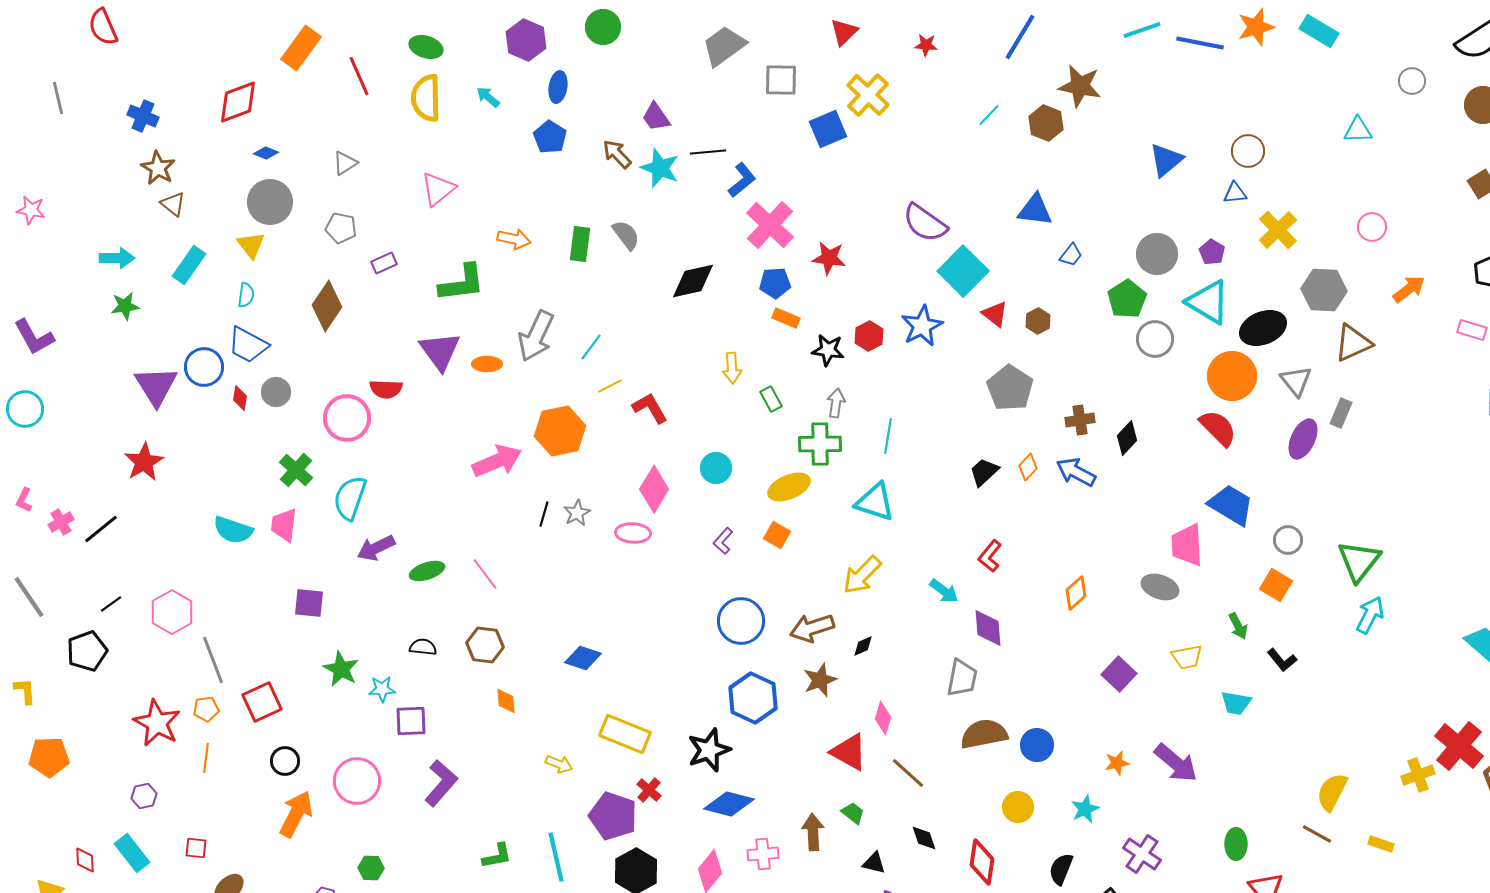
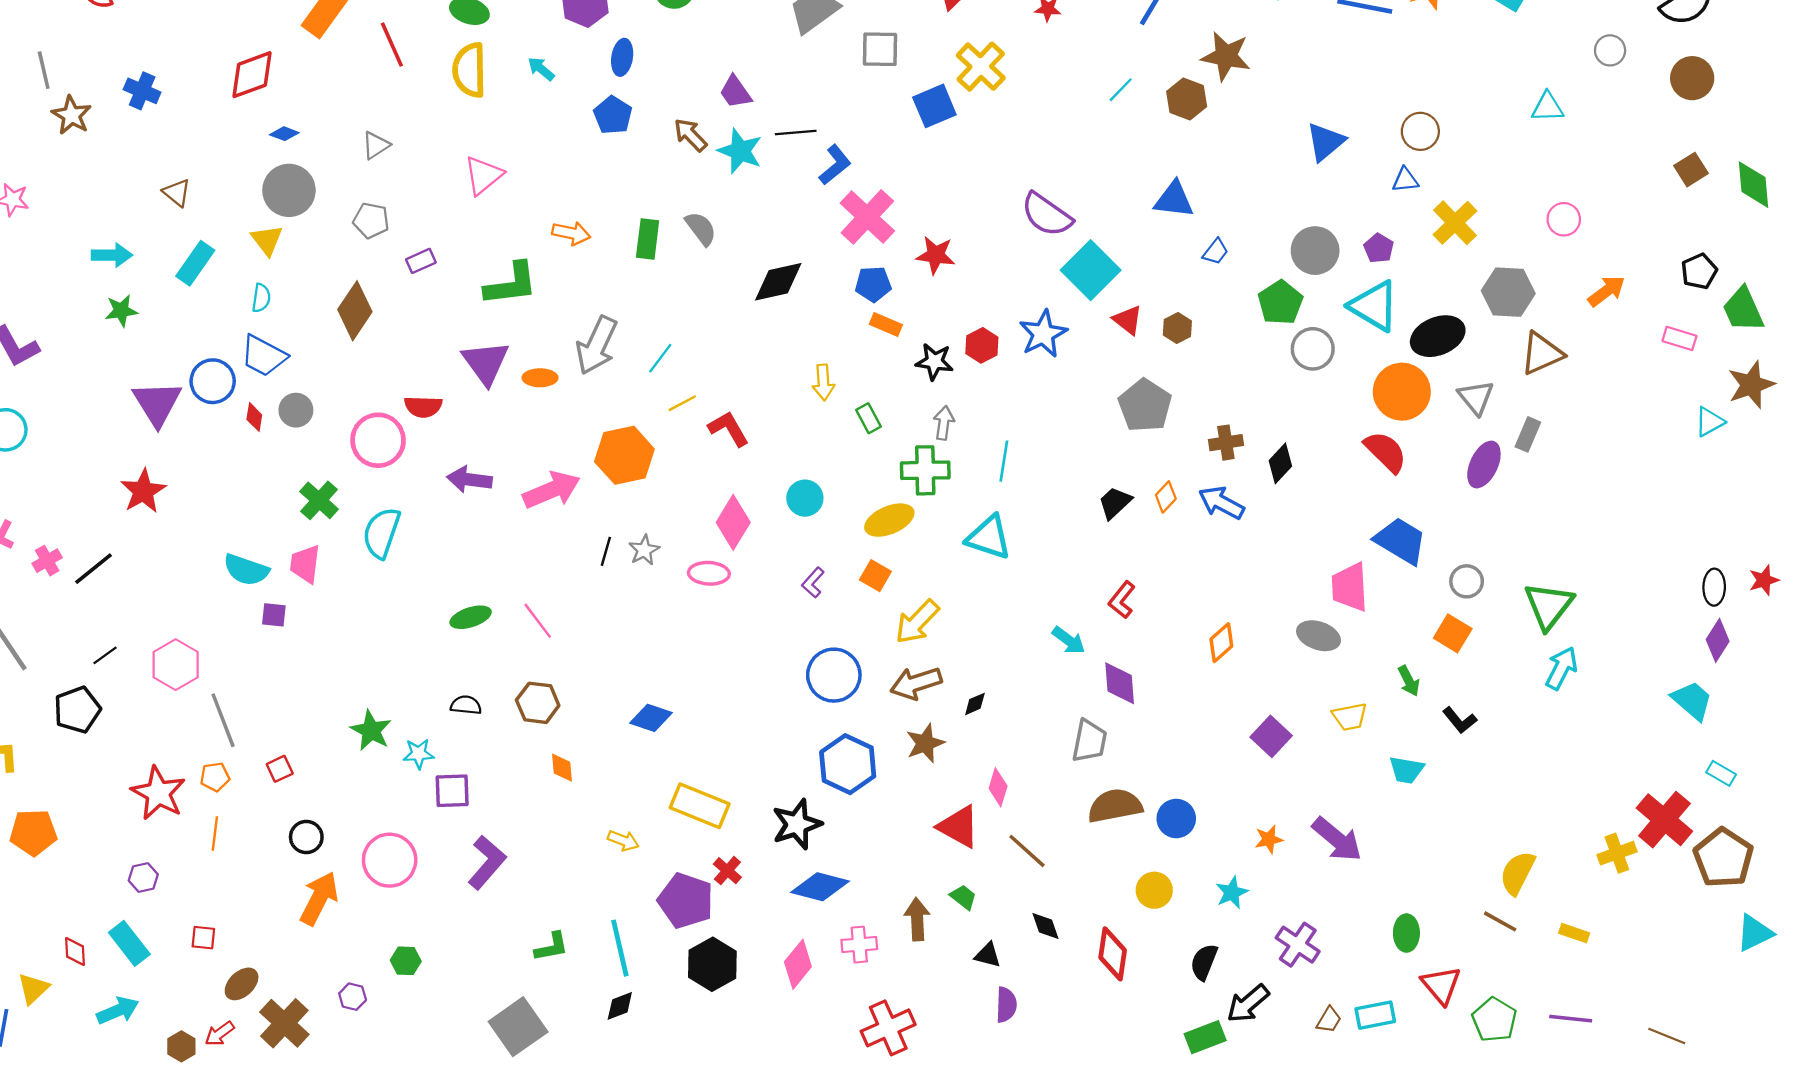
brown star: (158, 168) -> (71, 115), moved
purple arrow: (376, 548) -> (469, 480), moved, turned 33
yellow arrow: (862, 575) -> (917, 622), moved
purple square: (309, 603) -> (274, 615), moved, size x0.7
red square: (262, 702) -> (280, 769), size x0.6

